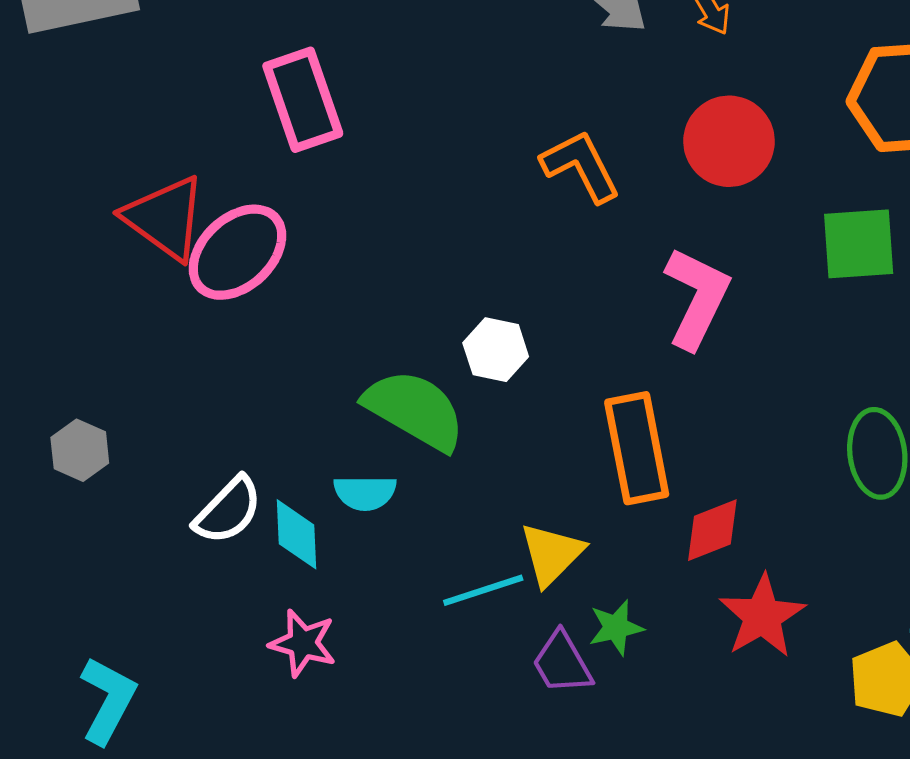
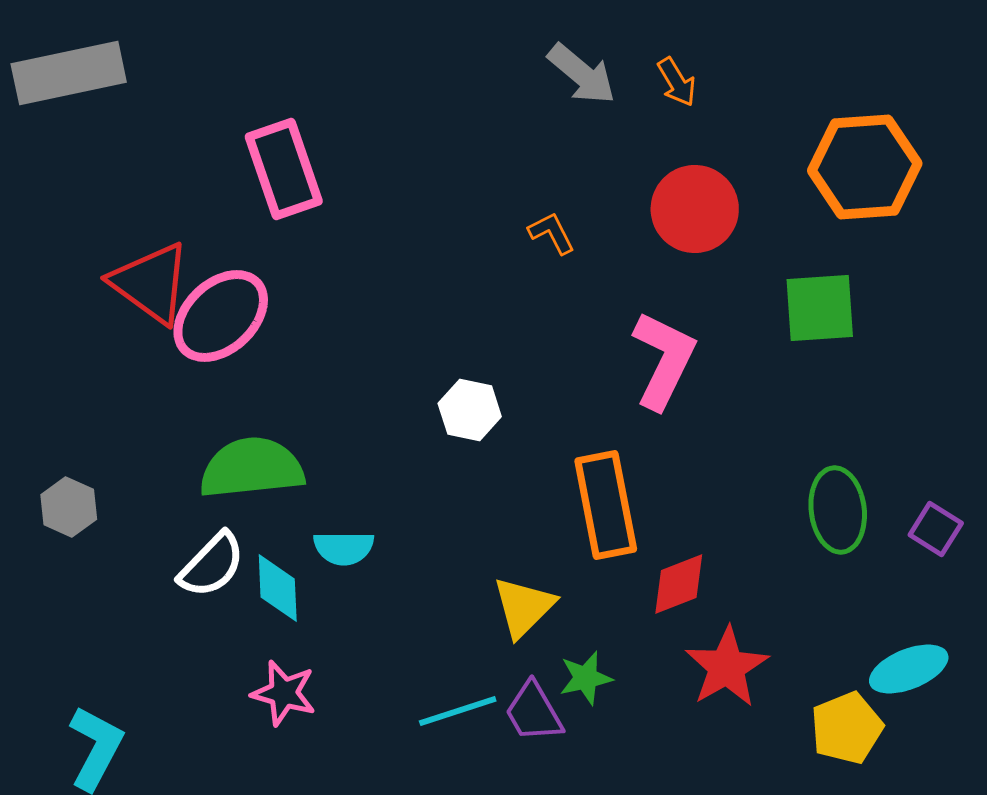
orange L-shape: (581, 166) -> (552, 233), size x0.6
green semicircle: (415, 410) -> (252, 468), moved, turned -36
cyan line: (483, 590) -> (458, 711), moved

